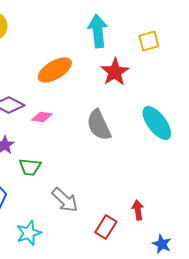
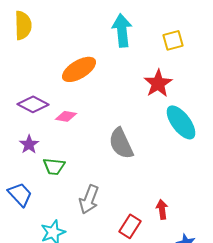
red star: (115, 72) -> (158, 83), moved
gray semicircle: (99, 125) -> (121, 143), moved
gray arrow: (65, 200) -> (89, 199), turned 68

